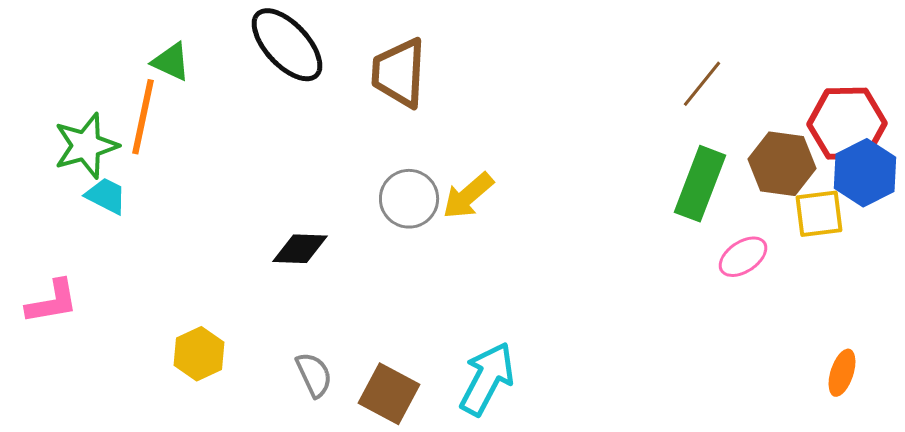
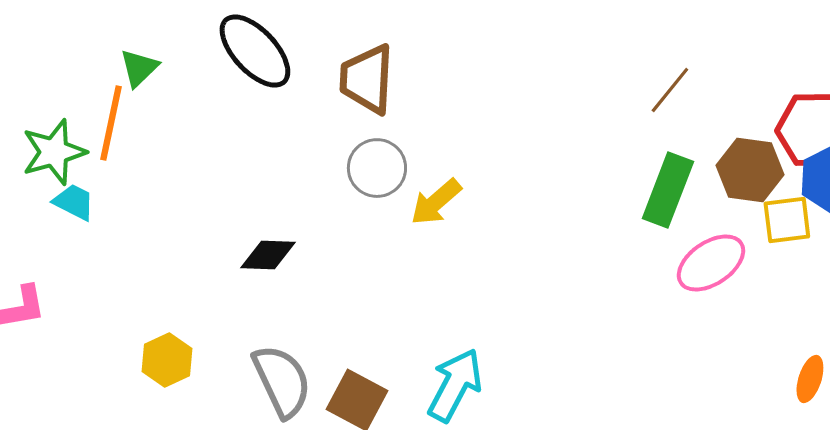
green triangle: (171, 62) -> (139, 68), turned 51
gray circle: (409, 199) -> (377, 168), moved
pink ellipse: (743, 257) -> (711, 263), size x1.4
gray semicircle: (314, 375) -> (282, 381), size x1.6

